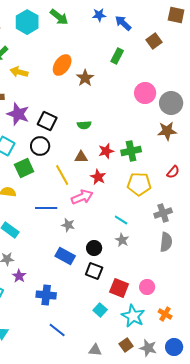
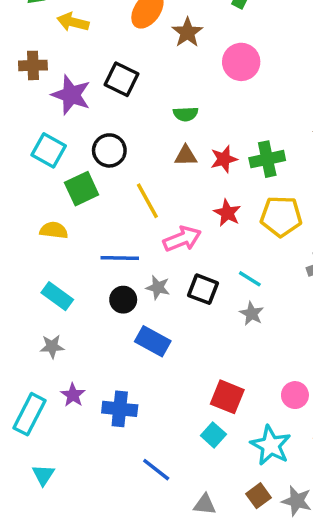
pink circle: (145, 93) -> (241, 62), moved
black square: (47, 121) -> (121, 79), moved
brown triangle: (81, 157) -> (186, 156), moved
red star: (98, 177) -> (227, 213), moved
black circle: (94, 248) -> (123, 300), moved
black square: (94, 271) -> (203, 289), moved
purple star: (19, 276) -> (73, 395), moved
red square: (119, 288) -> (227, 397), moved
blue line: (57, 330) -> (156, 470), moved

